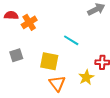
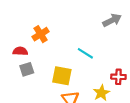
red semicircle: (11, 15) -> (20, 51), moved

